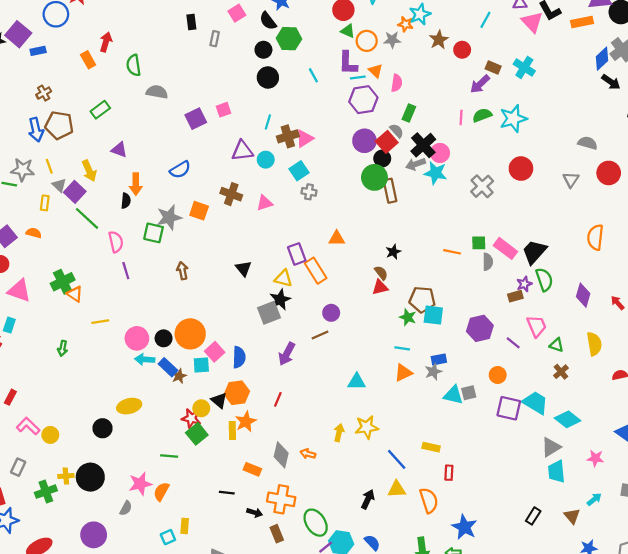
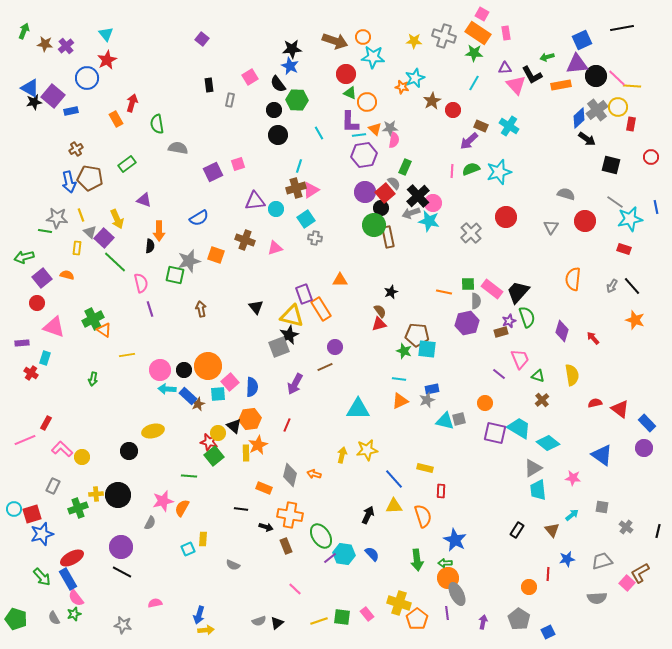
gray star: (392, 40) -> (390, 128), moved
cyan line: (268, 122) -> (299, 166), moved
yellow triangle: (283, 278) -> (292, 316), size x1.4
purple hexagon: (480, 328) -> (467, 323), moved
cyan triangle: (357, 382) -> (358, 409), size x1.4

